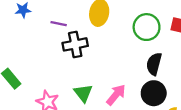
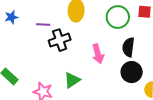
green triangle: (83, 93) -> (72, 80), turned 42
pink arrow: (116, 95) -> (98, 54), moved, turned 132

